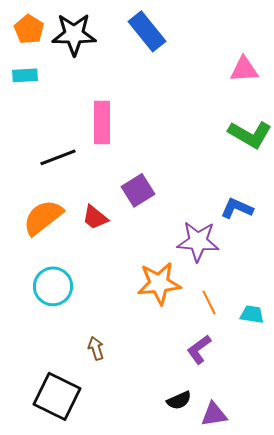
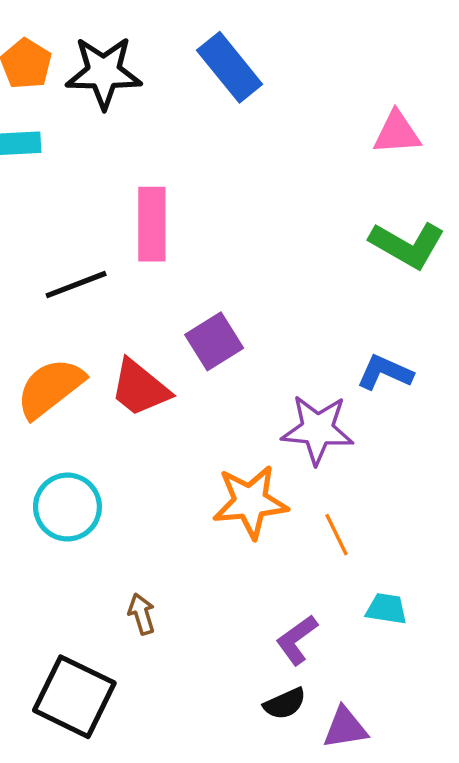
red trapezoid: (95, 217) -> (140, 388), size x1.4
cyan trapezoid: (252, 314) -> (387, 609), moved
purple L-shape: (199, 349) -> (297, 640), moved

